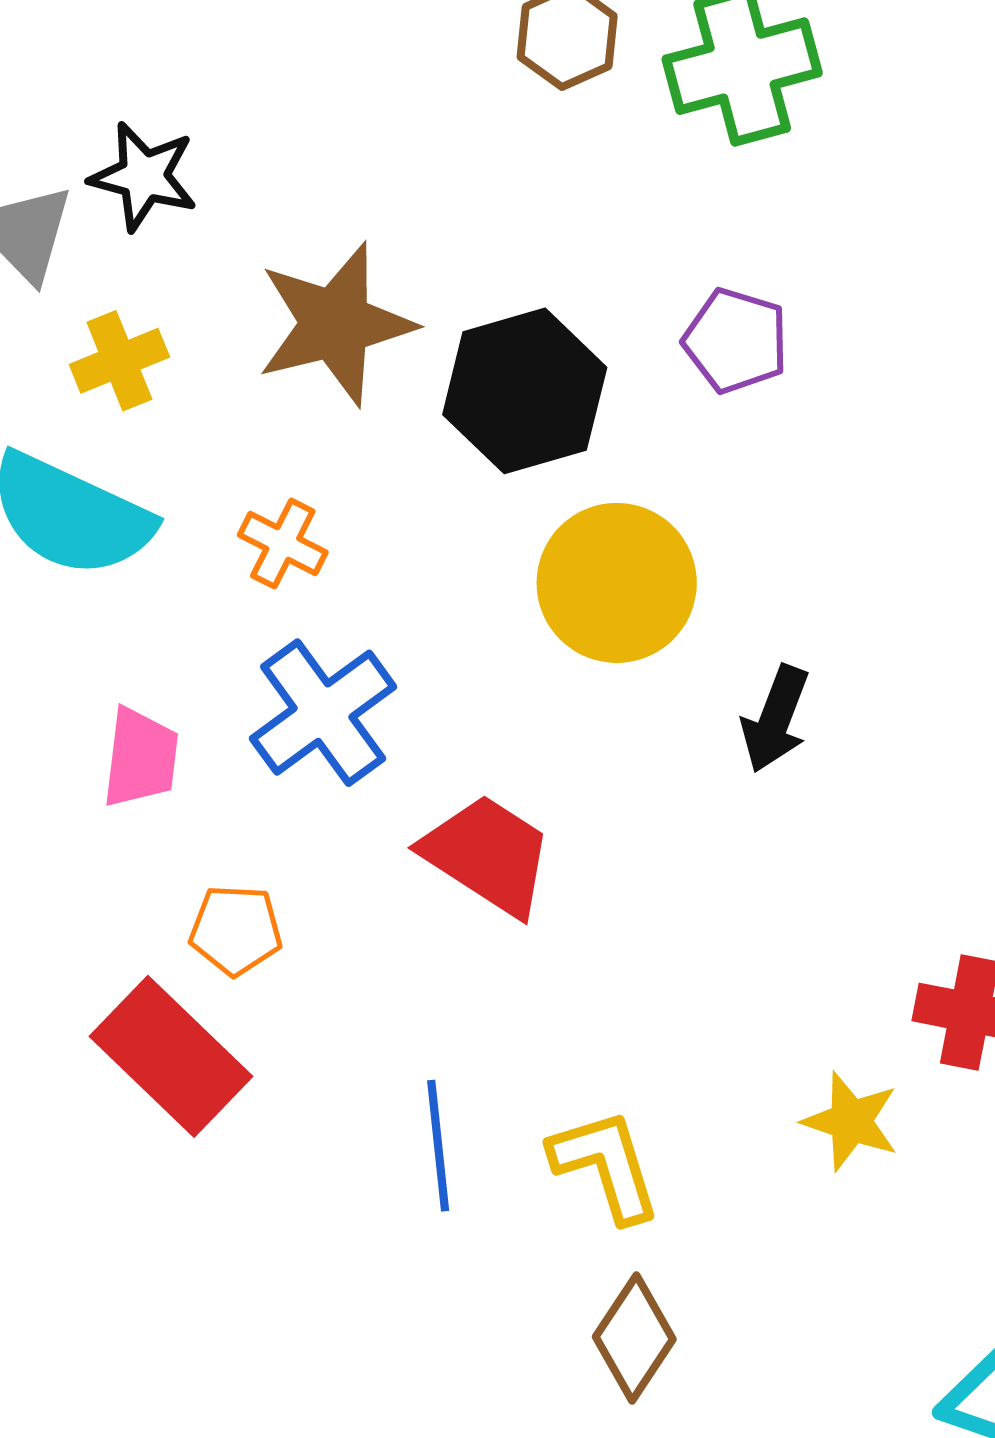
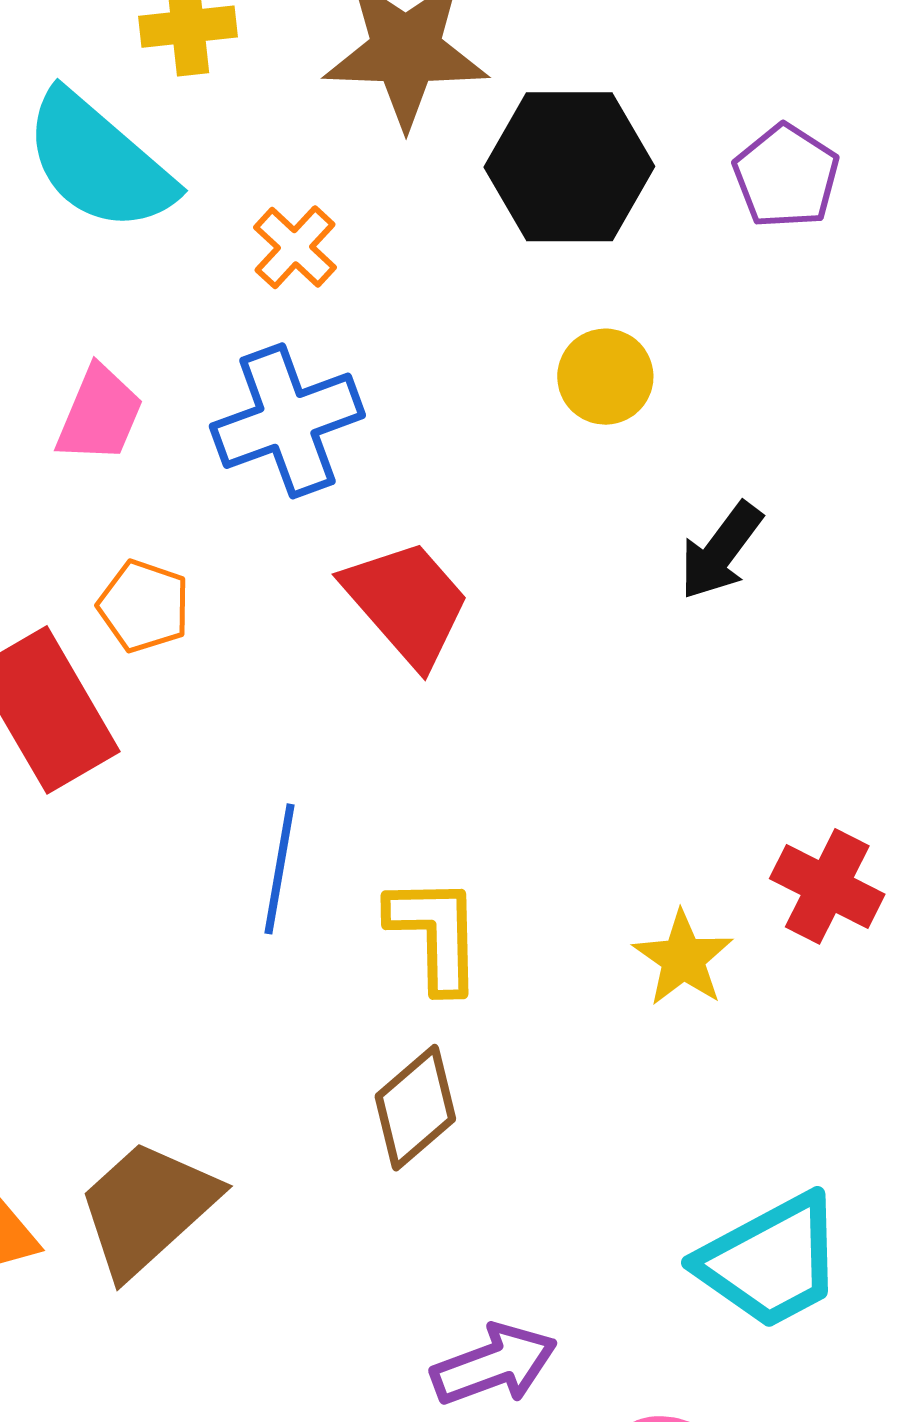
yellow circle: (617, 583) -> (605, 377), size x0.6

